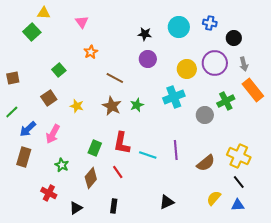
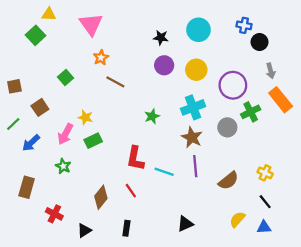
pink triangle: (82, 22) -> (91, 24), size x1.6
blue cross: (210, 23) -> (244, 25), moved
purple circle: (215, 63) -> (233, 85), moved
yellow circle: (187, 69) -> (196, 70), moved
brown line: (115, 78) -> (115, 82), moved
brown square: (49, 98) -> (40, 107), moved
brown star: (112, 106) -> (192, 137), moved
pink arrow: (53, 134) -> (65, 134), moved
green rectangle: (95, 148) -> (93, 141), moved, turned 42
yellow cross: (239, 156) -> (265, 173), size x0.6
brown rectangle: (24, 157) -> (27, 187), moved
green star: (62, 165) -> (63, 166), moved

